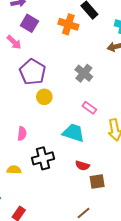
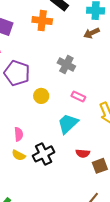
yellow circle: (44, 97) -> (41, 96), moved
cyan trapezoid: (73, 133) -> (68, 124), turned -50
yellow semicircle: (14, 170) -> (19, 155), moved, turned -144

